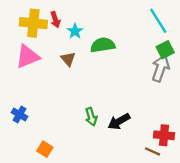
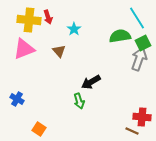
cyan star: (75, 31) -> (74, 29), moved
green semicircle: (103, 45) -> (120, 36), moved
black arrow: (119, 121) -> (91, 82), moved

